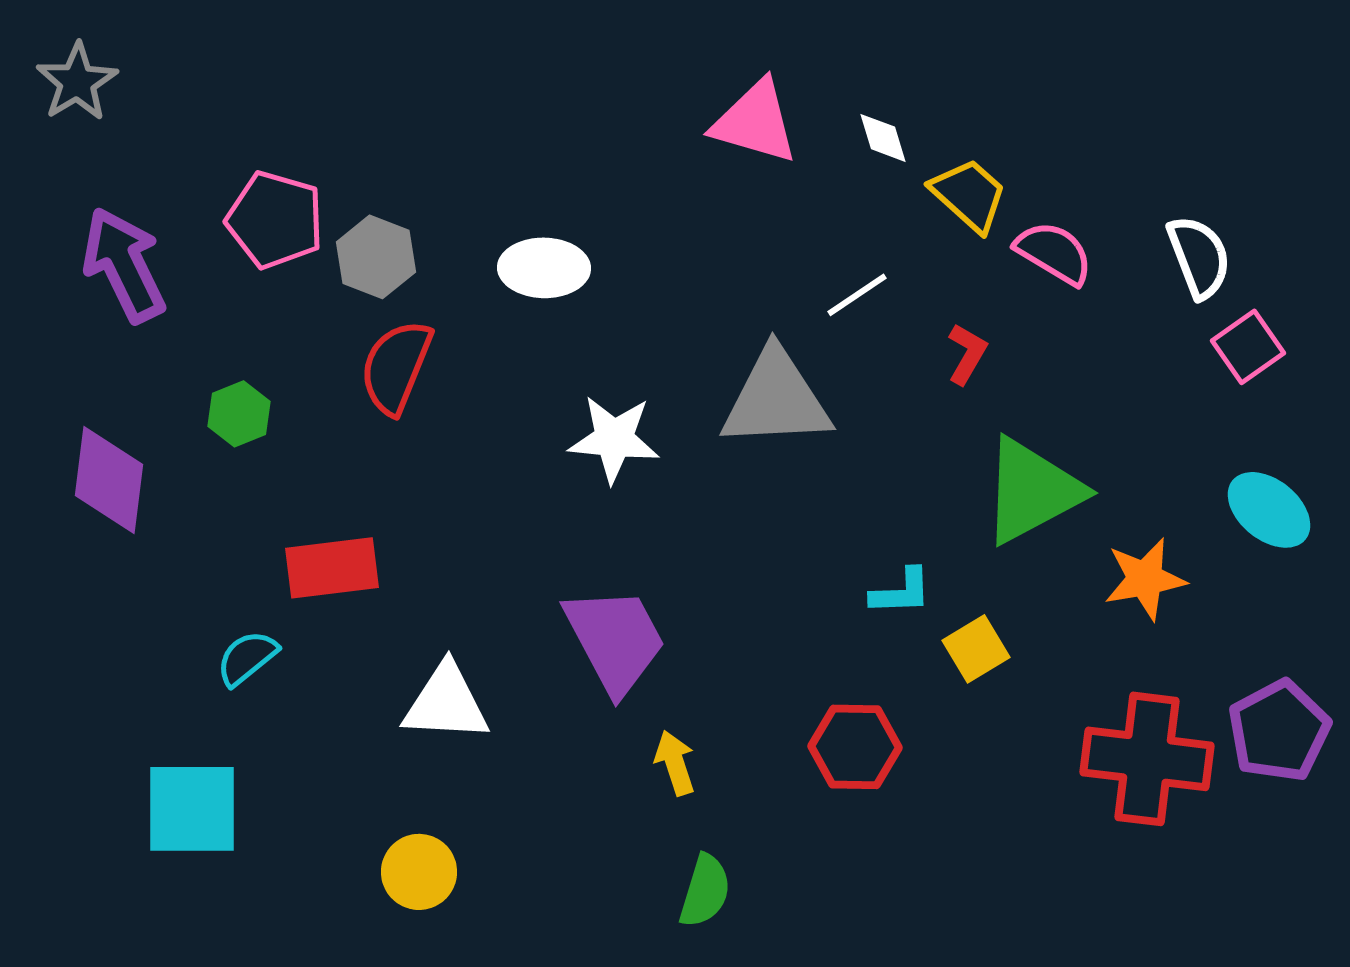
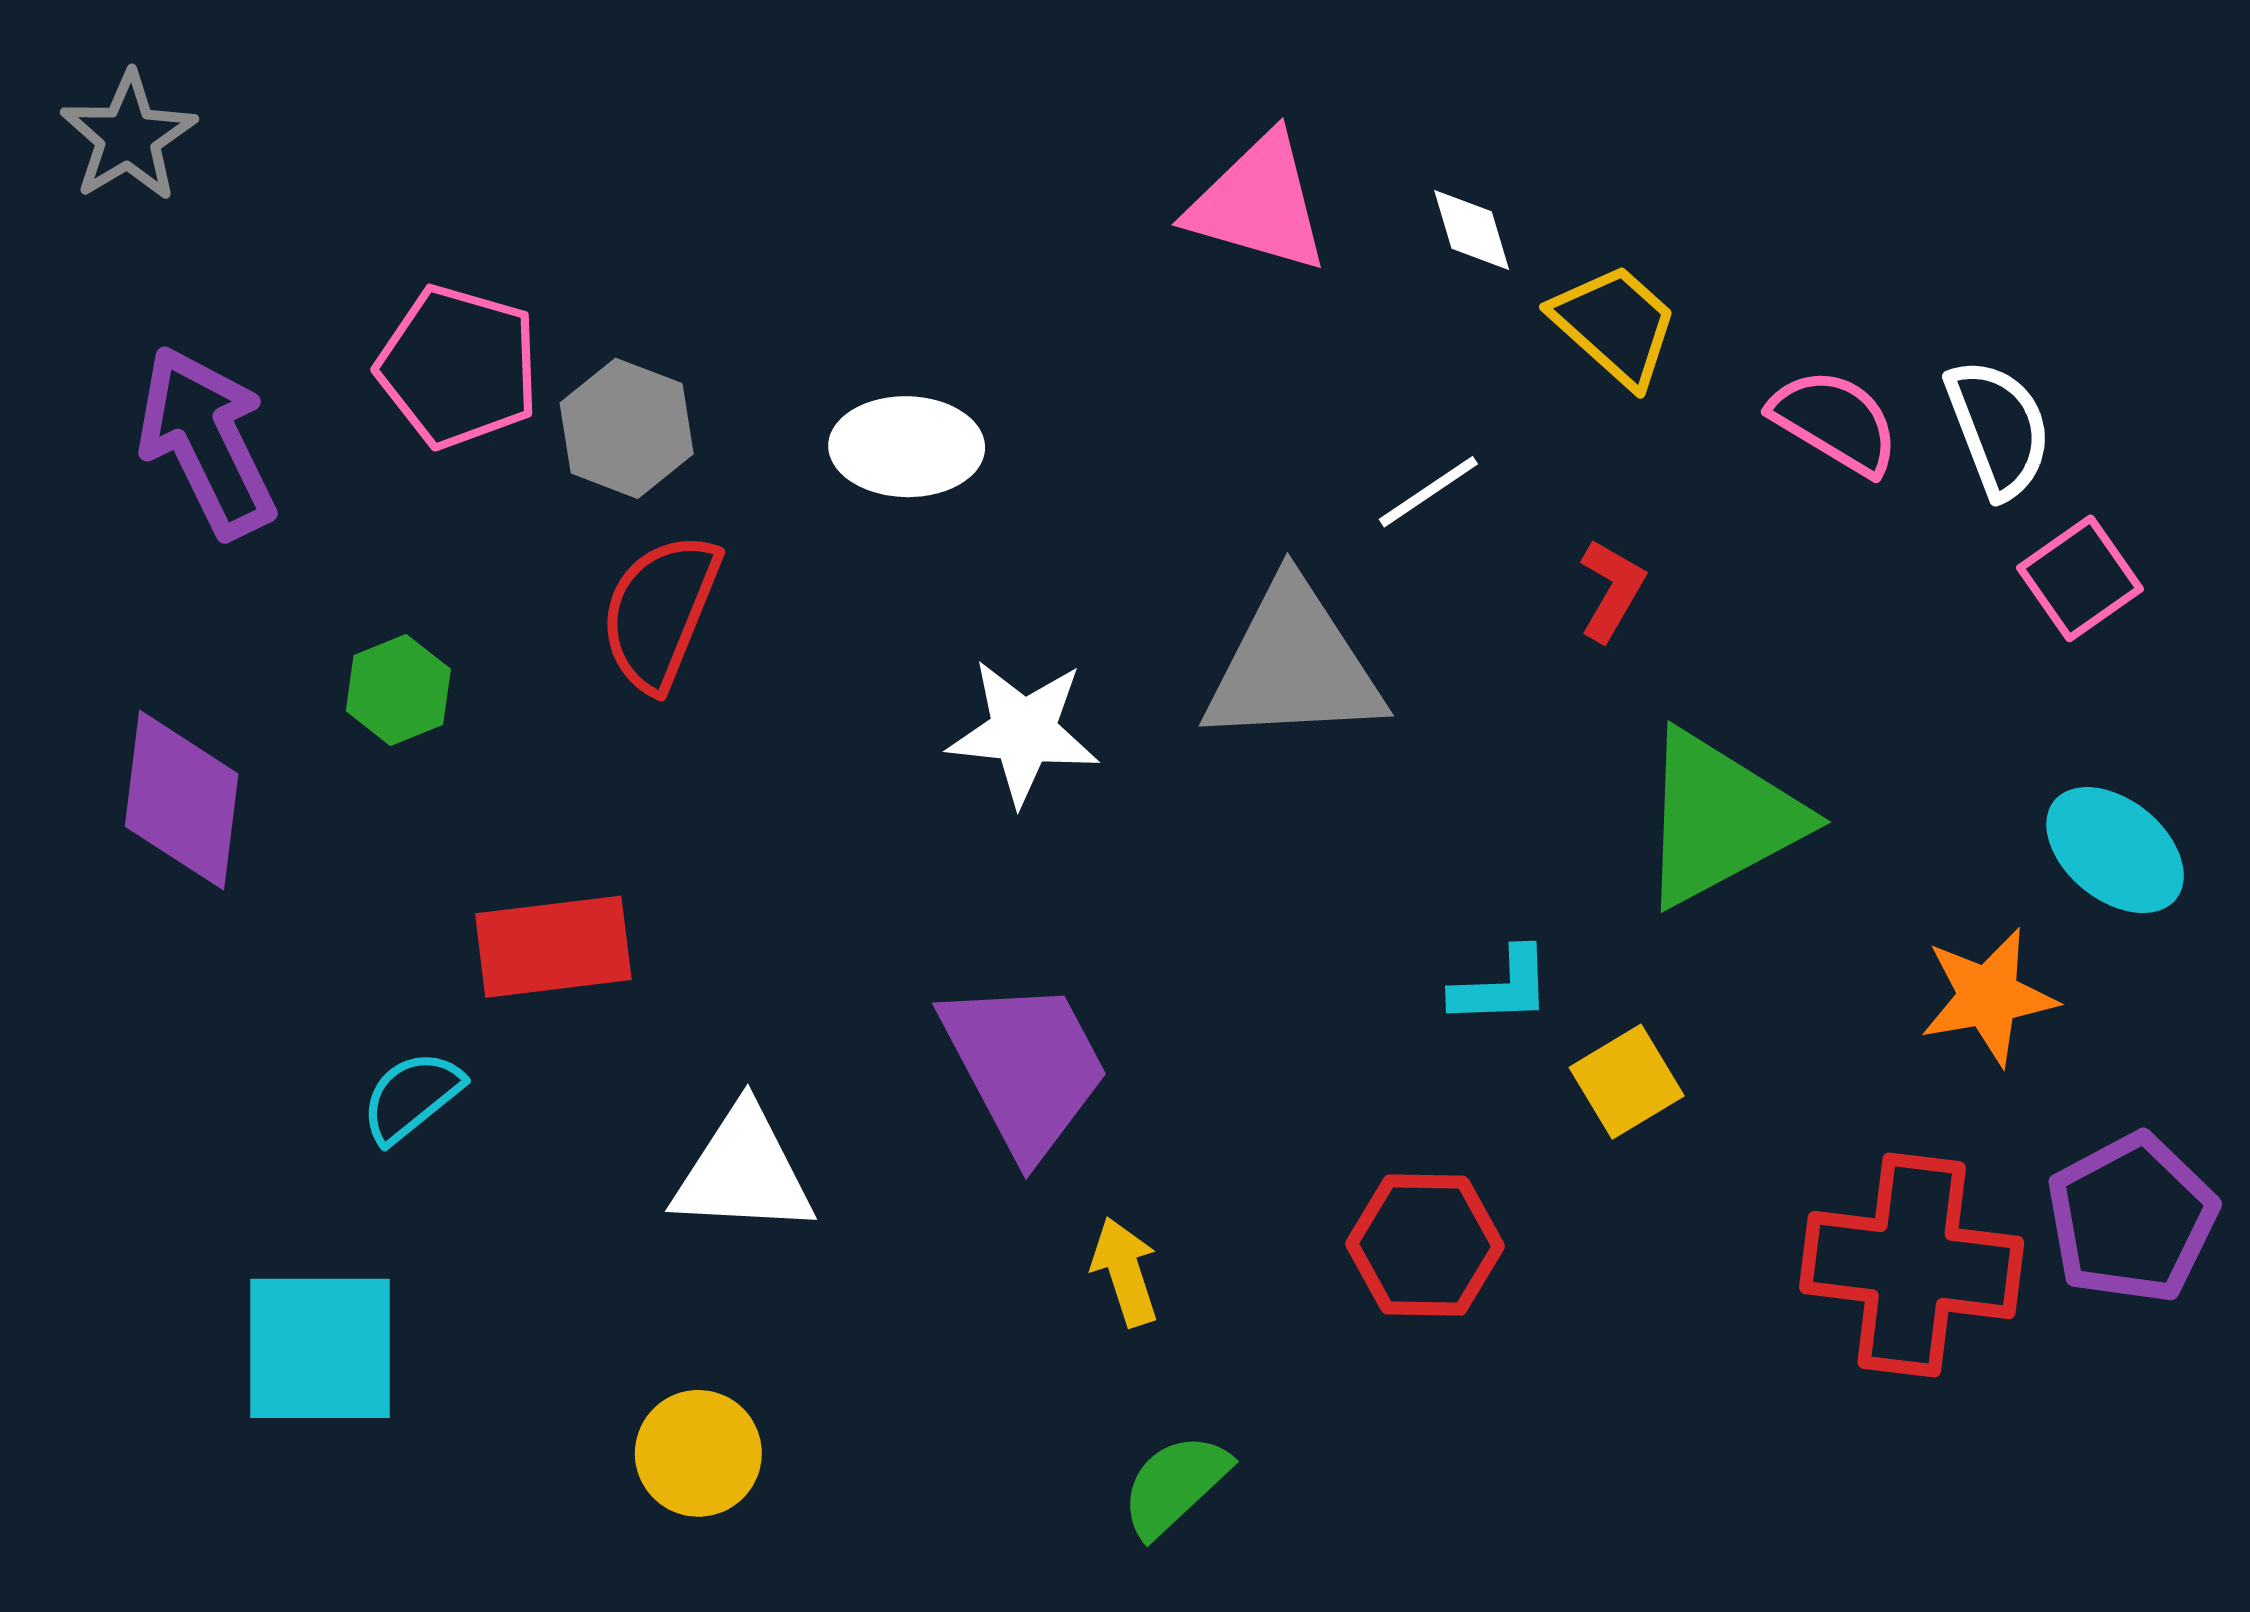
pink semicircle: (1054, 253) -> (1835, 422), moved
orange star: (1145, 579) -> (1988, 997), moved
green semicircle: (705, 891) -> (1175, 1485), turned -150

